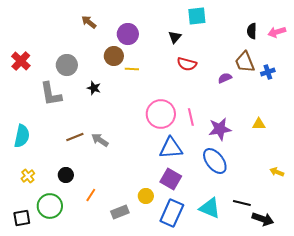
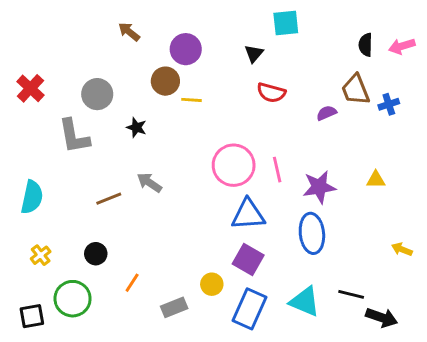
gray arrow: (100, 140) -> (149, 183), moved
blue ellipse: (215, 161) -> (312, 233), turned 32

